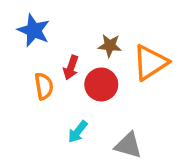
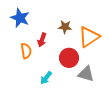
red circle: (101, 84) -> (69, 58), moved
gray triangle: (128, 145) -> (86, 74), moved

